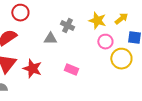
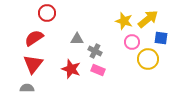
yellow arrow: (121, 19) -> (148, 19), size x1.5
gray cross: (67, 26) -> (95, 51), moved
red star: (32, 69) -> (71, 69), moved

